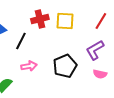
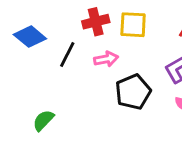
pink arrow: (29, 66) -> (106, 59), moved

